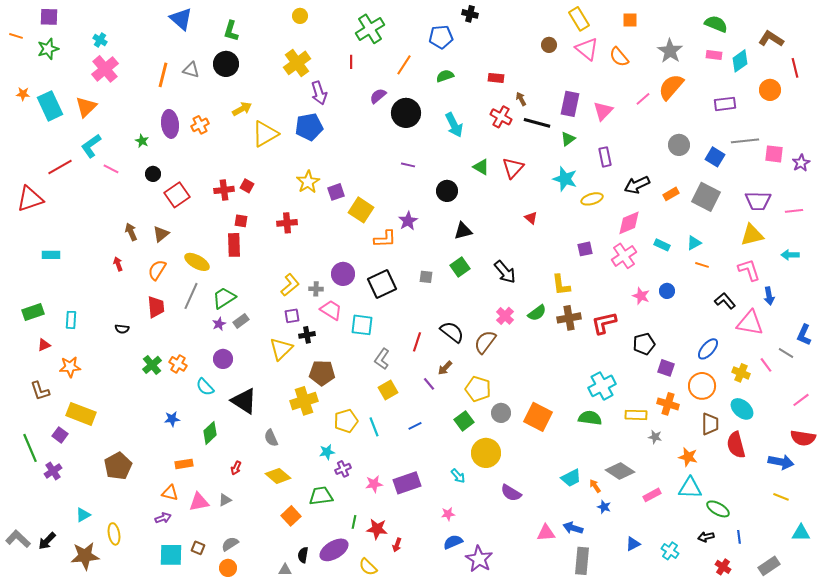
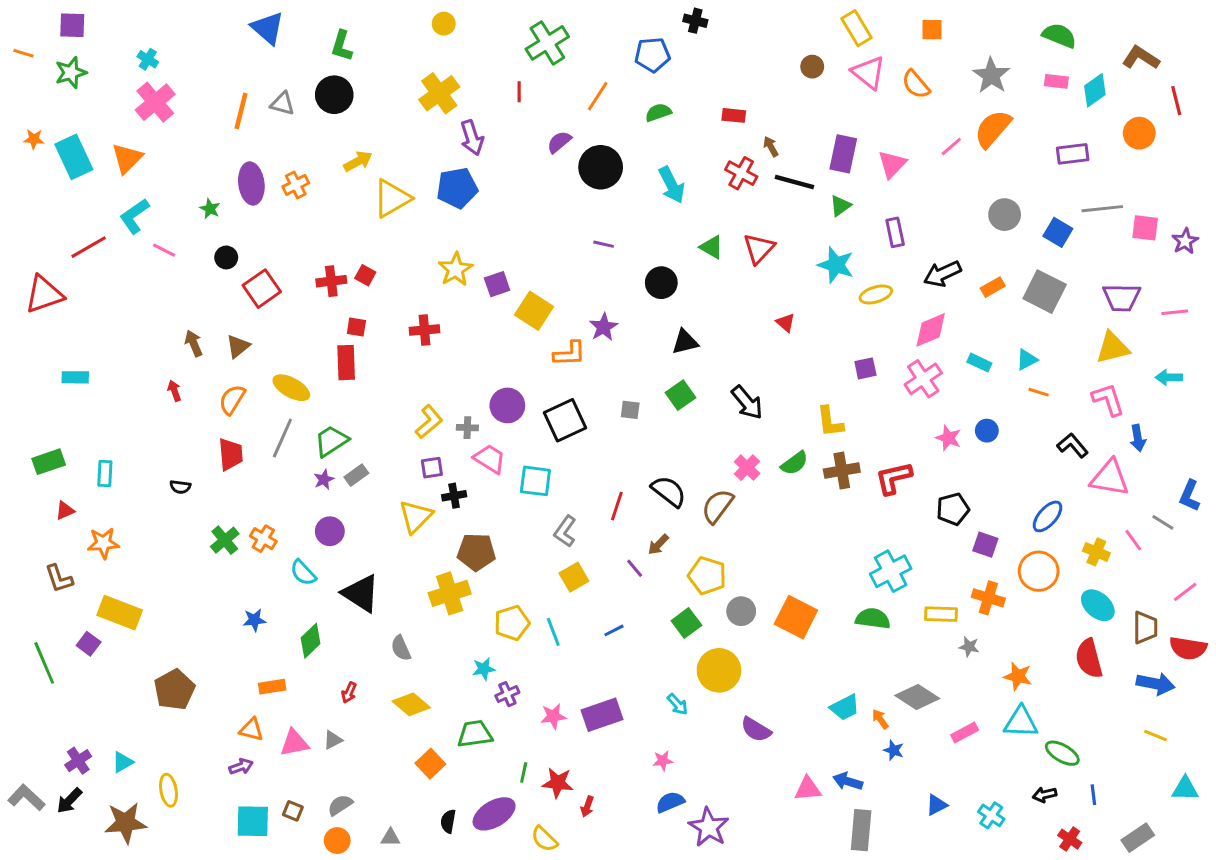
brown trapezoid: (710, 424) -> (1145, 627), moved
purple cross: (53, 471) -> (78, 761), moved
gray triangle: (285, 570) -> (390, 838), moved

